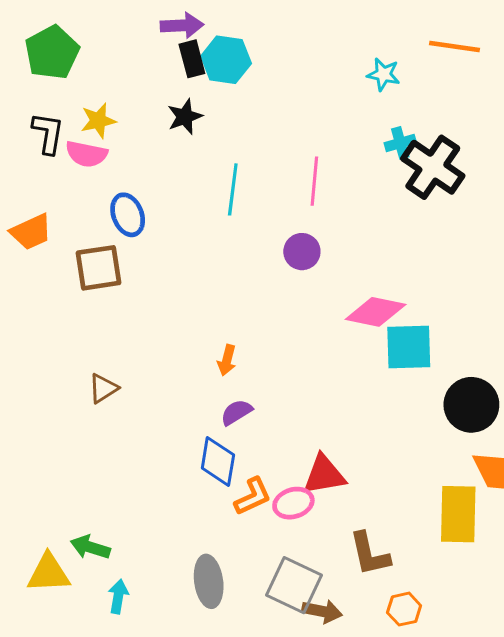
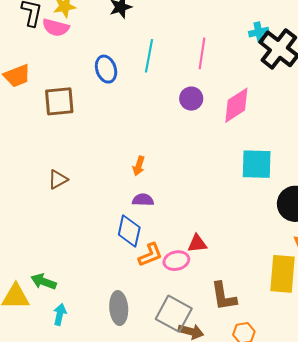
blue ellipse: (128, 215) -> (106, 69), moved
pink diamond: (376, 312) -> (236, 105), moved, turned -48
purple semicircle: (236, 412) -> (143, 200), turned 30
red triangle: (324, 475) -> (197, 243), size x0.7

